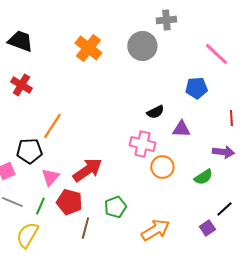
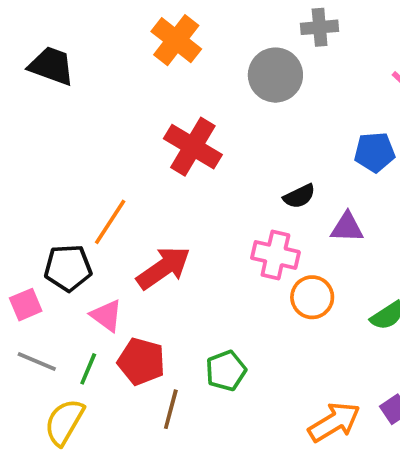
orange cross: (88, 48) -> (176, 40), moved
red cross: (21, 85) -> (193, 147), moved, size x1.4
red arrow: (87, 170) -> (163, 268), moved
pink triangle: (50, 177) -> (107, 316), turned -36
orange arrow: (155, 230) -> (334, 422), moved

